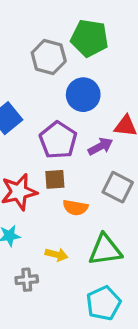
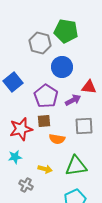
gray square: (118, 187) -> (84, 126), turned -30
gray cross: (27, 280) -> (26, 185), turned 32

